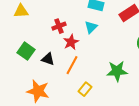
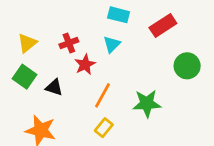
yellow triangle: (21, 11) -> (27, 43), moved, turned -35
orange line: (72, 65) -> (102, 95), moved

